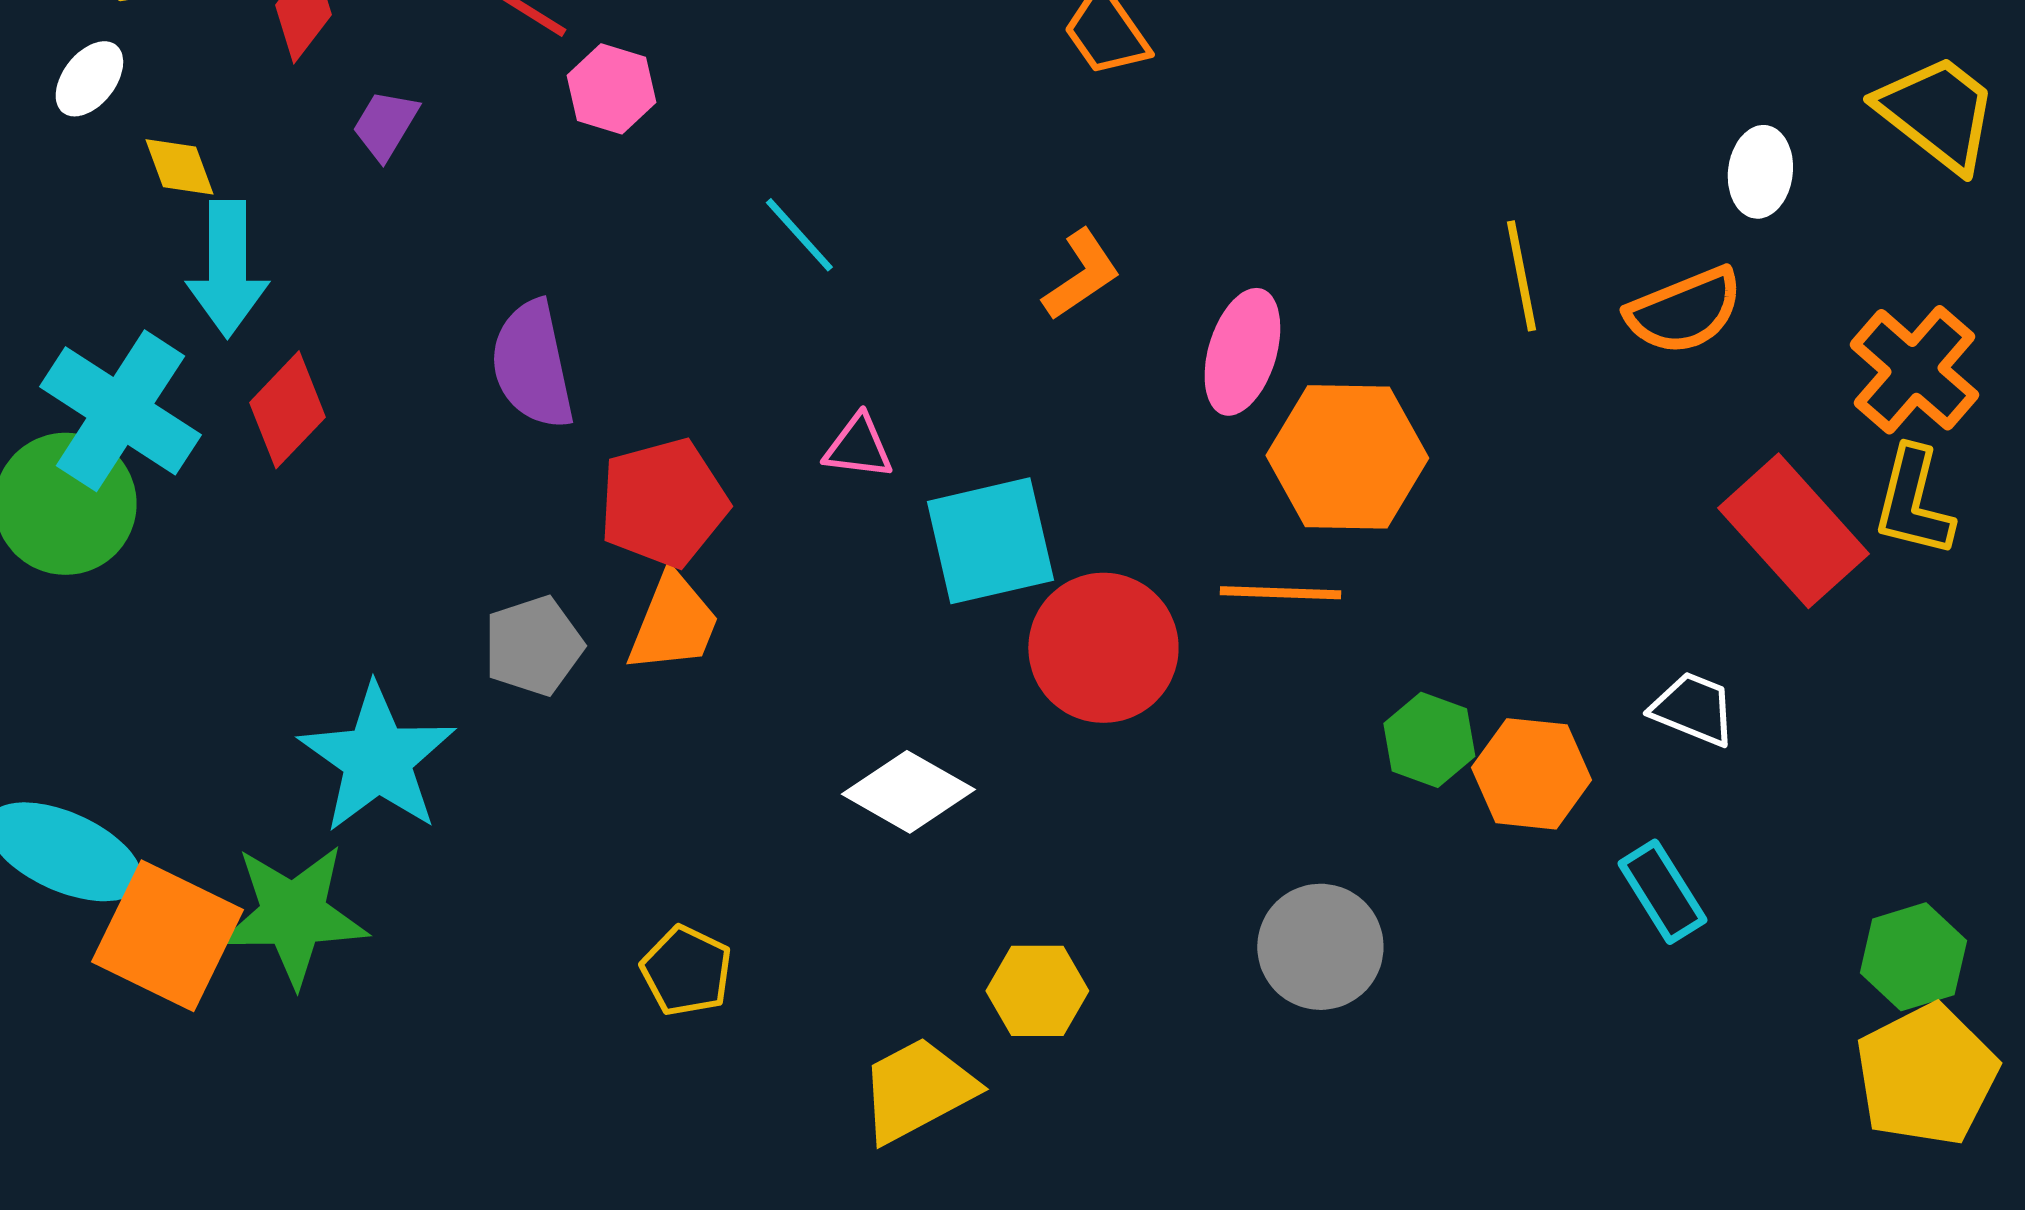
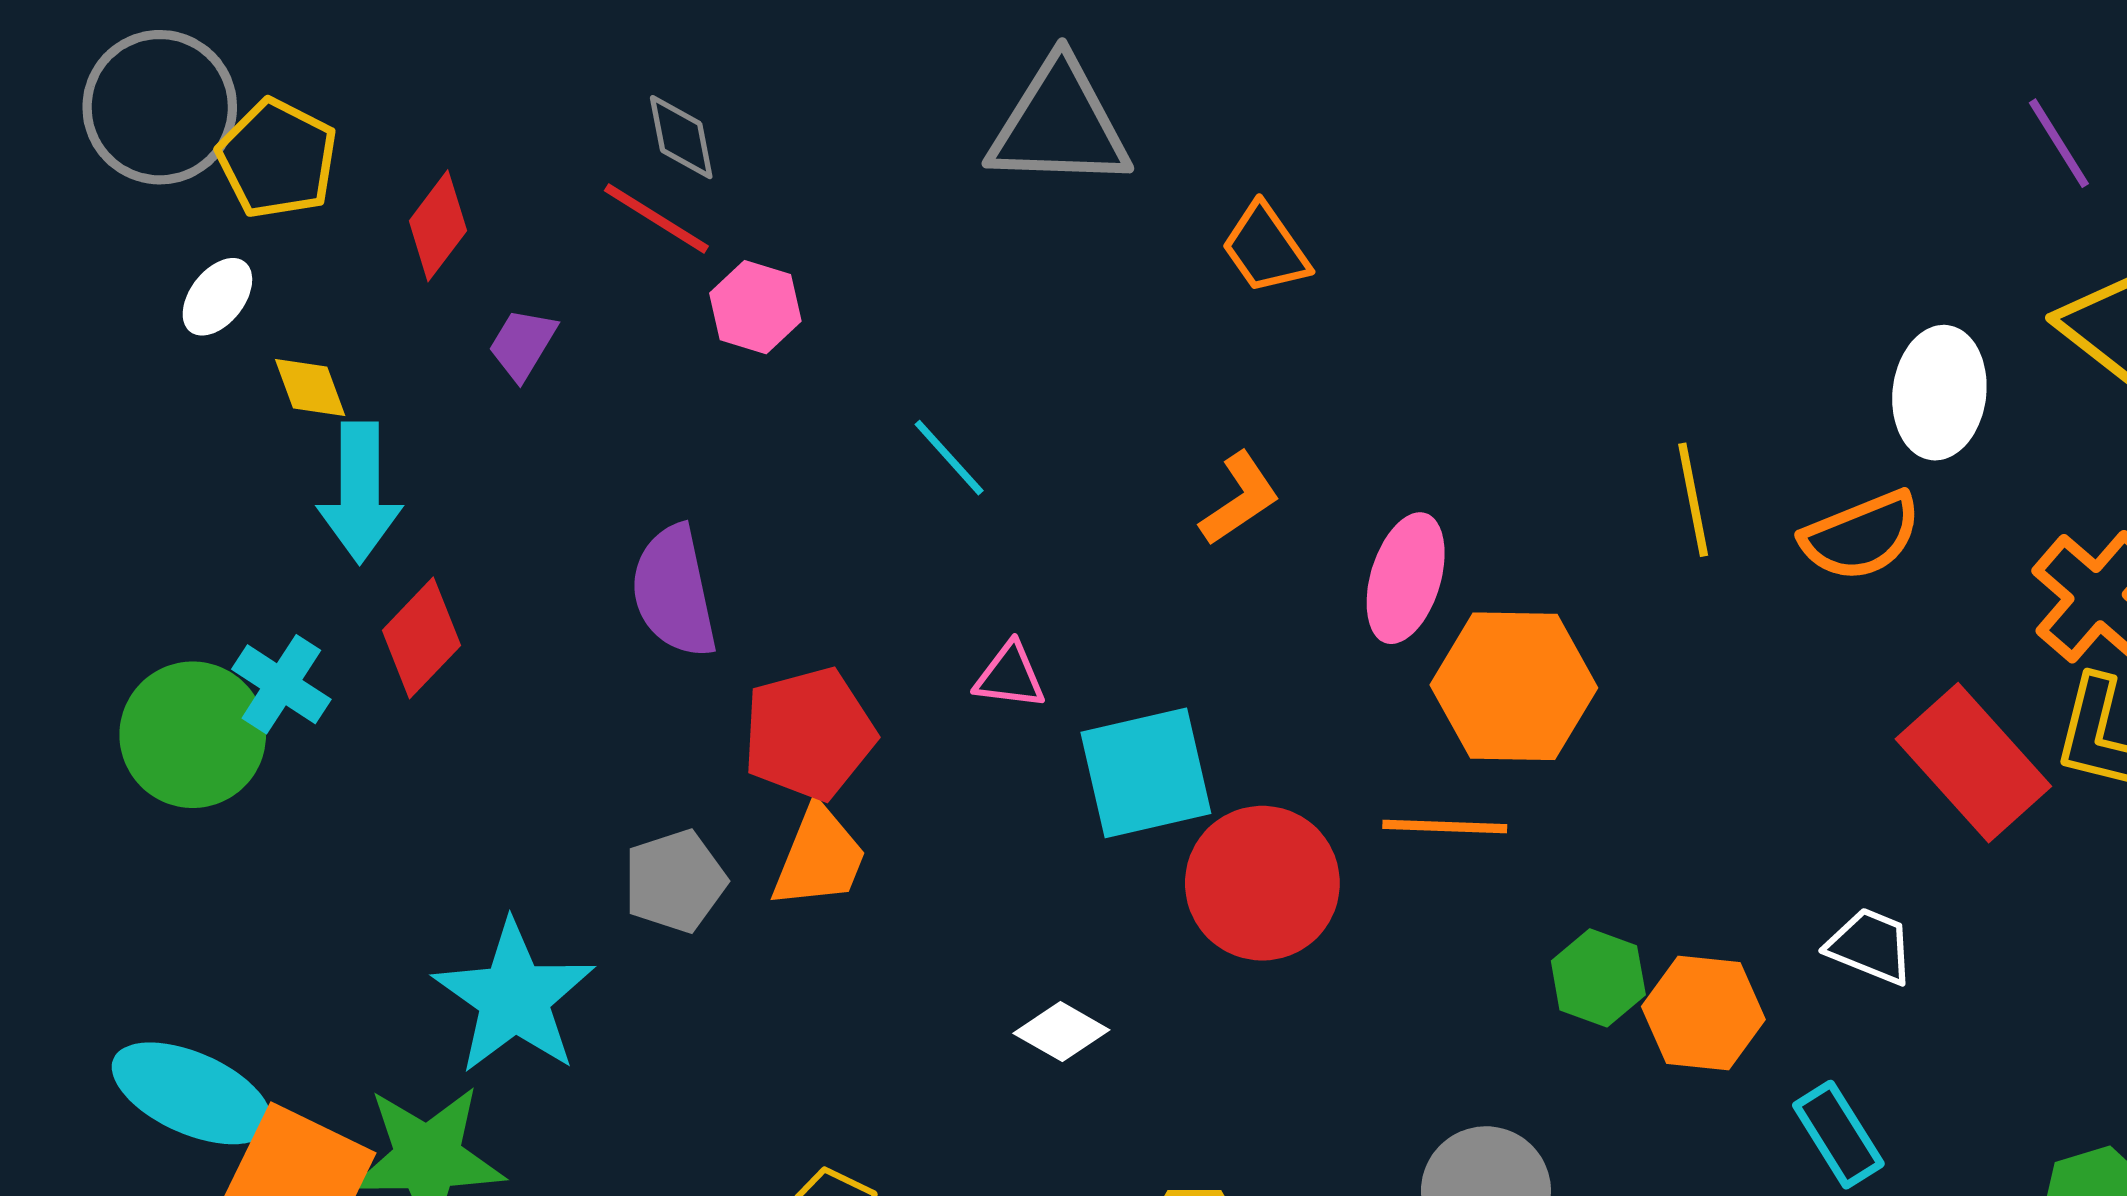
white ellipse: (1760, 172) -> (1939, 393), size x1.4
cyan cross: (120, 411) -> (281, 684), moved, size x0.6
white diamond: (908, 792) -> (1061, 1032), size x0.7

